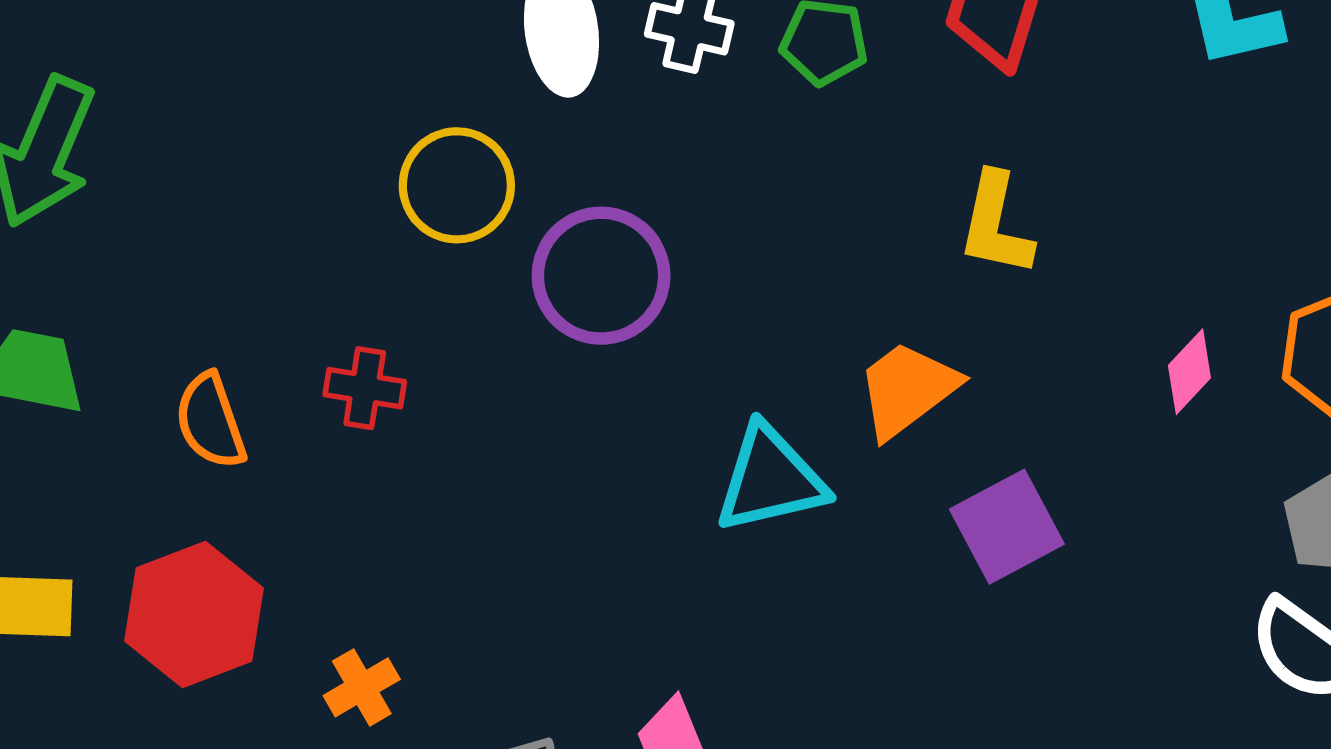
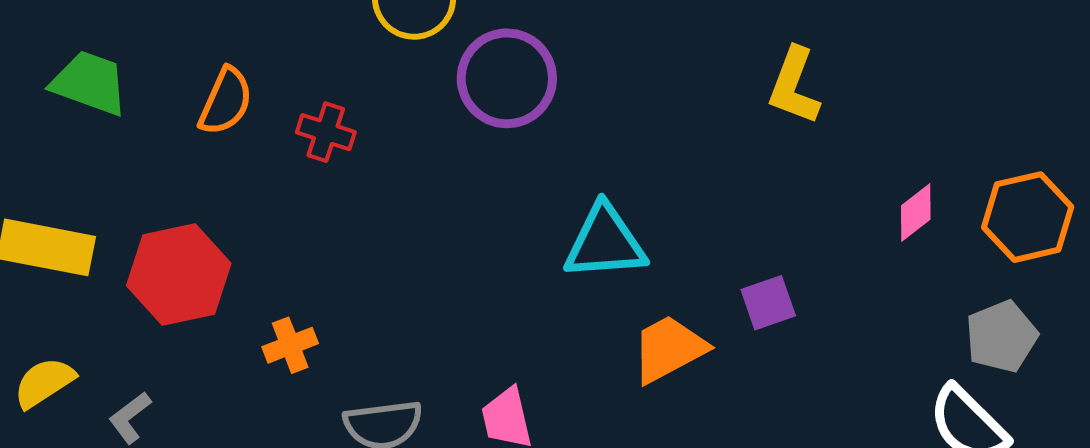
orange trapezoid: (907, 389) -> (669, 349), moved
orange semicircle: (210, 421) -> (226, 101), moved, turned -146
purple square: (1007, 527) -> (768, 303), size x0.7

